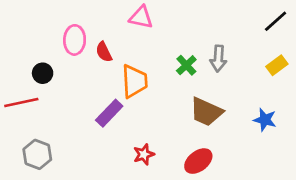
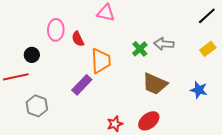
gray arrow: (218, 59) -> (164, 44), turned 90
gray hexagon: (37, 154) -> (37, 106), moved
red star: (144, 154) -> (115, 124), moved

